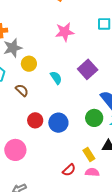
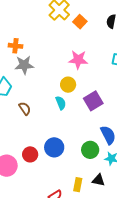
yellow circle: (29, 64) -> (68, 85), moved
red circle: (35, 120) -> (30, 154), moved
yellow rectangle: (89, 154) -> (78, 185), turned 32

